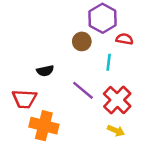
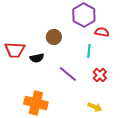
brown circle: (82, 41) -> (54, 37), moved
red trapezoid: (24, 99) -> (15, 50), moved
red cross: (117, 100) -> (100, 75), moved, size x0.6

